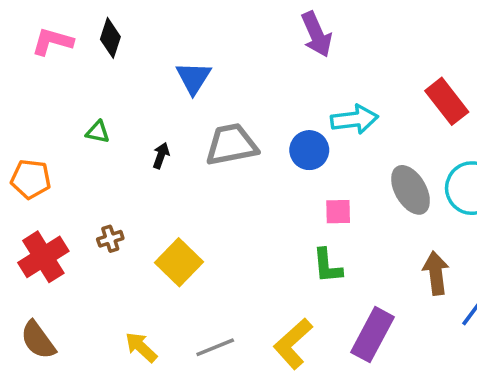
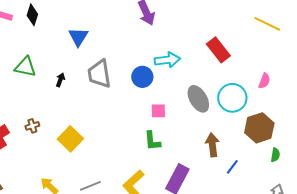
green triangle: (98, 132) -> (25, 67), size x1.6
gray trapezoid: (231, 145) -> (99, 74), turned -88

